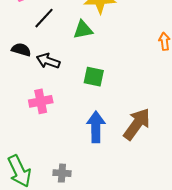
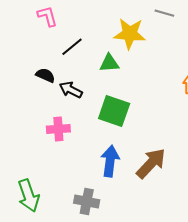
green square: (94, 77) -> (114, 111), size x1.5
gray cross: (62, 173) -> (87, 202), moved, size x1.4

